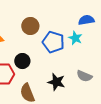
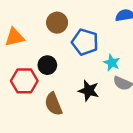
cyan star: (75, 38) -> (112, 63), moved

